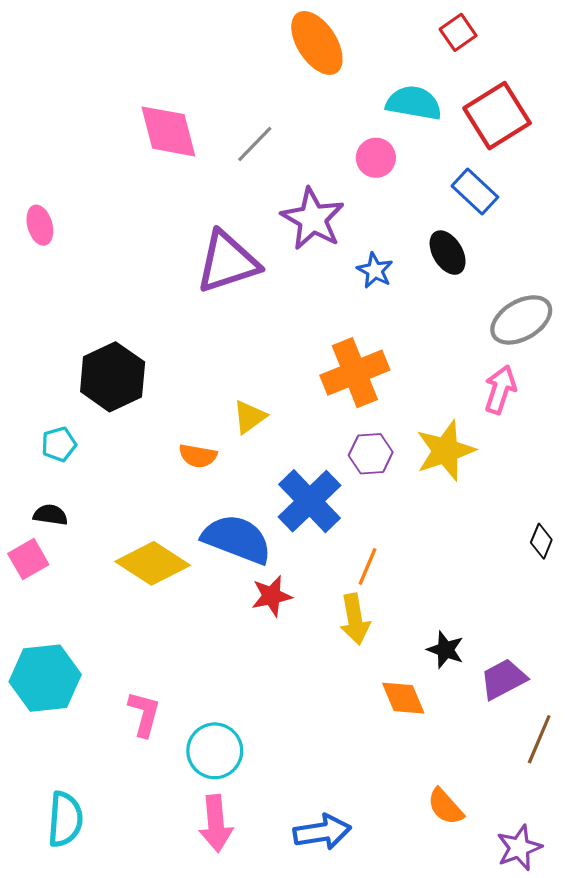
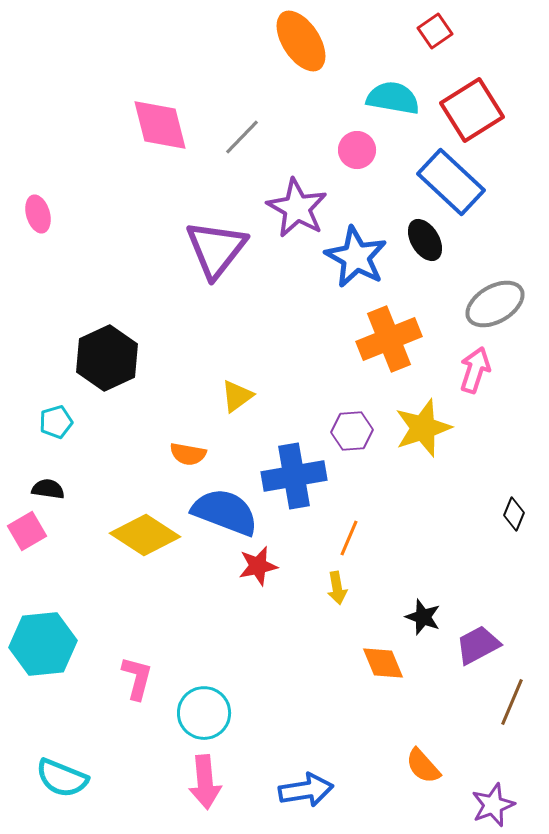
blue rectangle: (475, 191) -> (451, 182), size x1.5
purple triangle: (227, 262) -> (216, 249), turned -34
blue star: (375, 270) -> (356, 257), size x1.8
orange cross: (355, 373) -> (389, 339), moved
orange semicircle: (198, 456) -> (188, 454), moved
blue cross: (310, 501) -> (294, 476), turned 34
yellow arrow: (355, 619) -> (337, 588), size x0.7
cyan semicircle: (65, 819) -> (62, 778), turned 108

